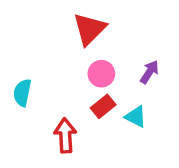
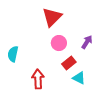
red rectangle: (103, 106) -> (69, 63), moved
cyan triangle: (136, 117) -> (79, 78), moved

